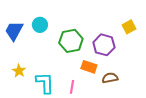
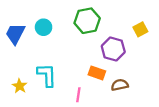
green hexagon: (71, 41) -> (87, 21), moved
yellow star: (19, 71) -> (20, 86), moved
cyan L-shape: (45, 83) -> (47, 75), moved

